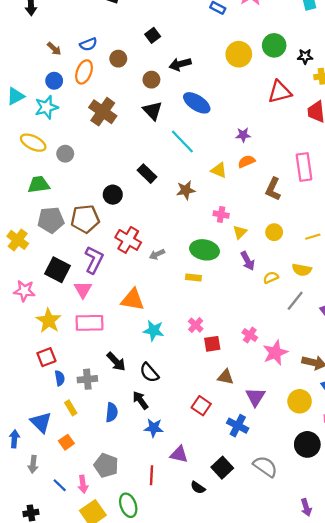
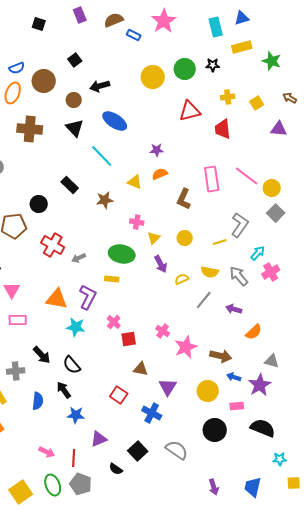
black star: (305, 56) -> (213, 65), moved
brown circle: (118, 59) -> (44, 81), size x1.5
brown cross: (103, 112) -> (30, 129), turned -30
purple L-shape: (94, 260) -> (88, 297), moved
pink rectangle: (90, 323) -> (18, 320), size x0.7
purple triangle: (179, 454) -> (99, 439), turned -36
gray pentagon: (106, 465) -> (81, 484), moved
pink arrow: (83, 484) -> (47, 452), moved, turned -56

